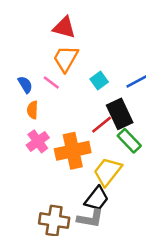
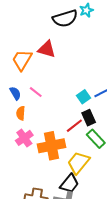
orange trapezoid: (66, 59) -> (22, 60), moved
cyan square: (99, 81) -> (84, 97), moved
black rectangle: (120, 114) -> (89, 118), size x0.7

